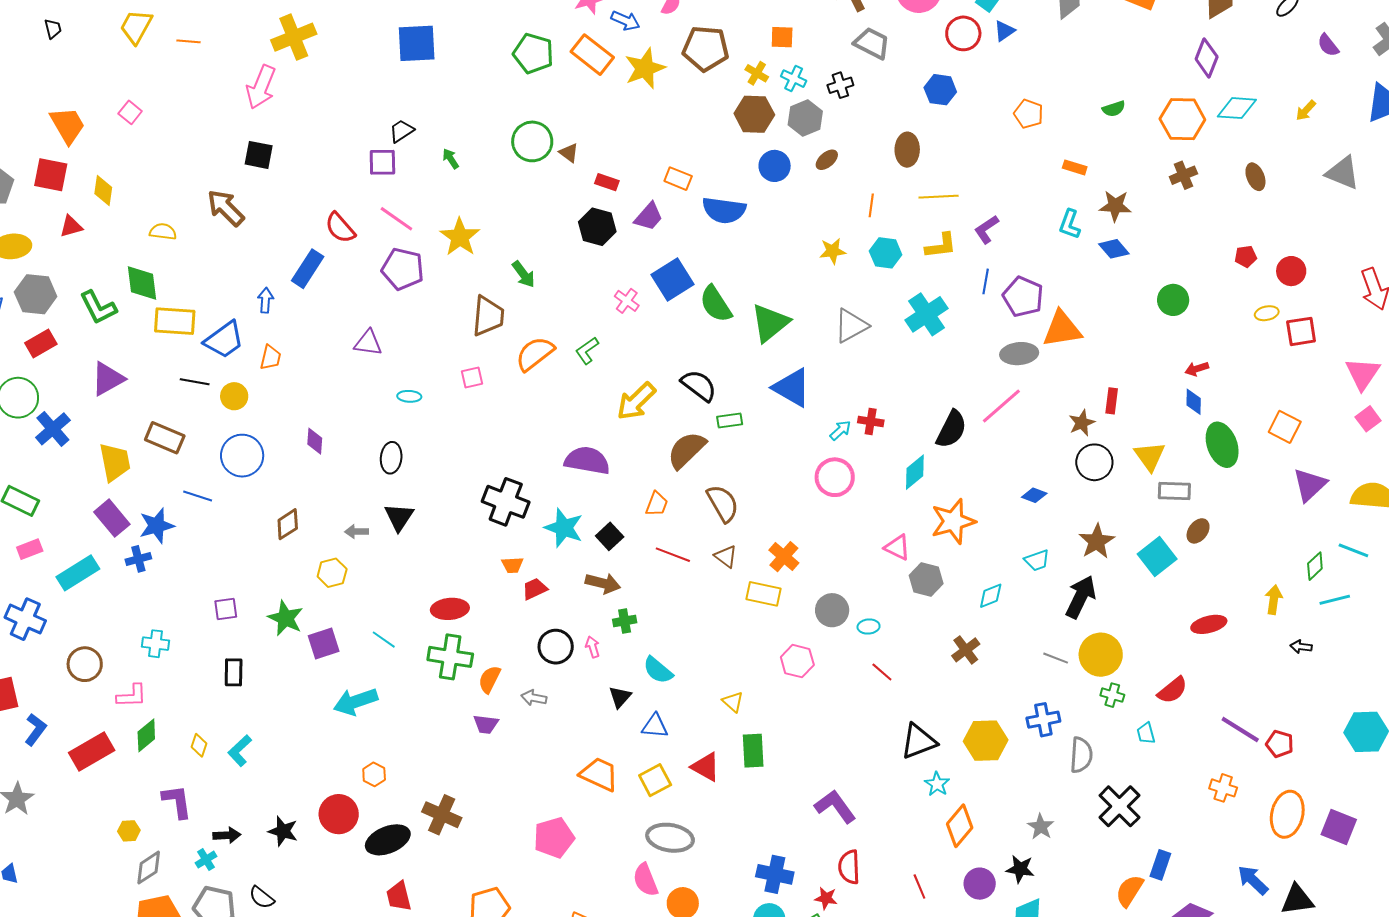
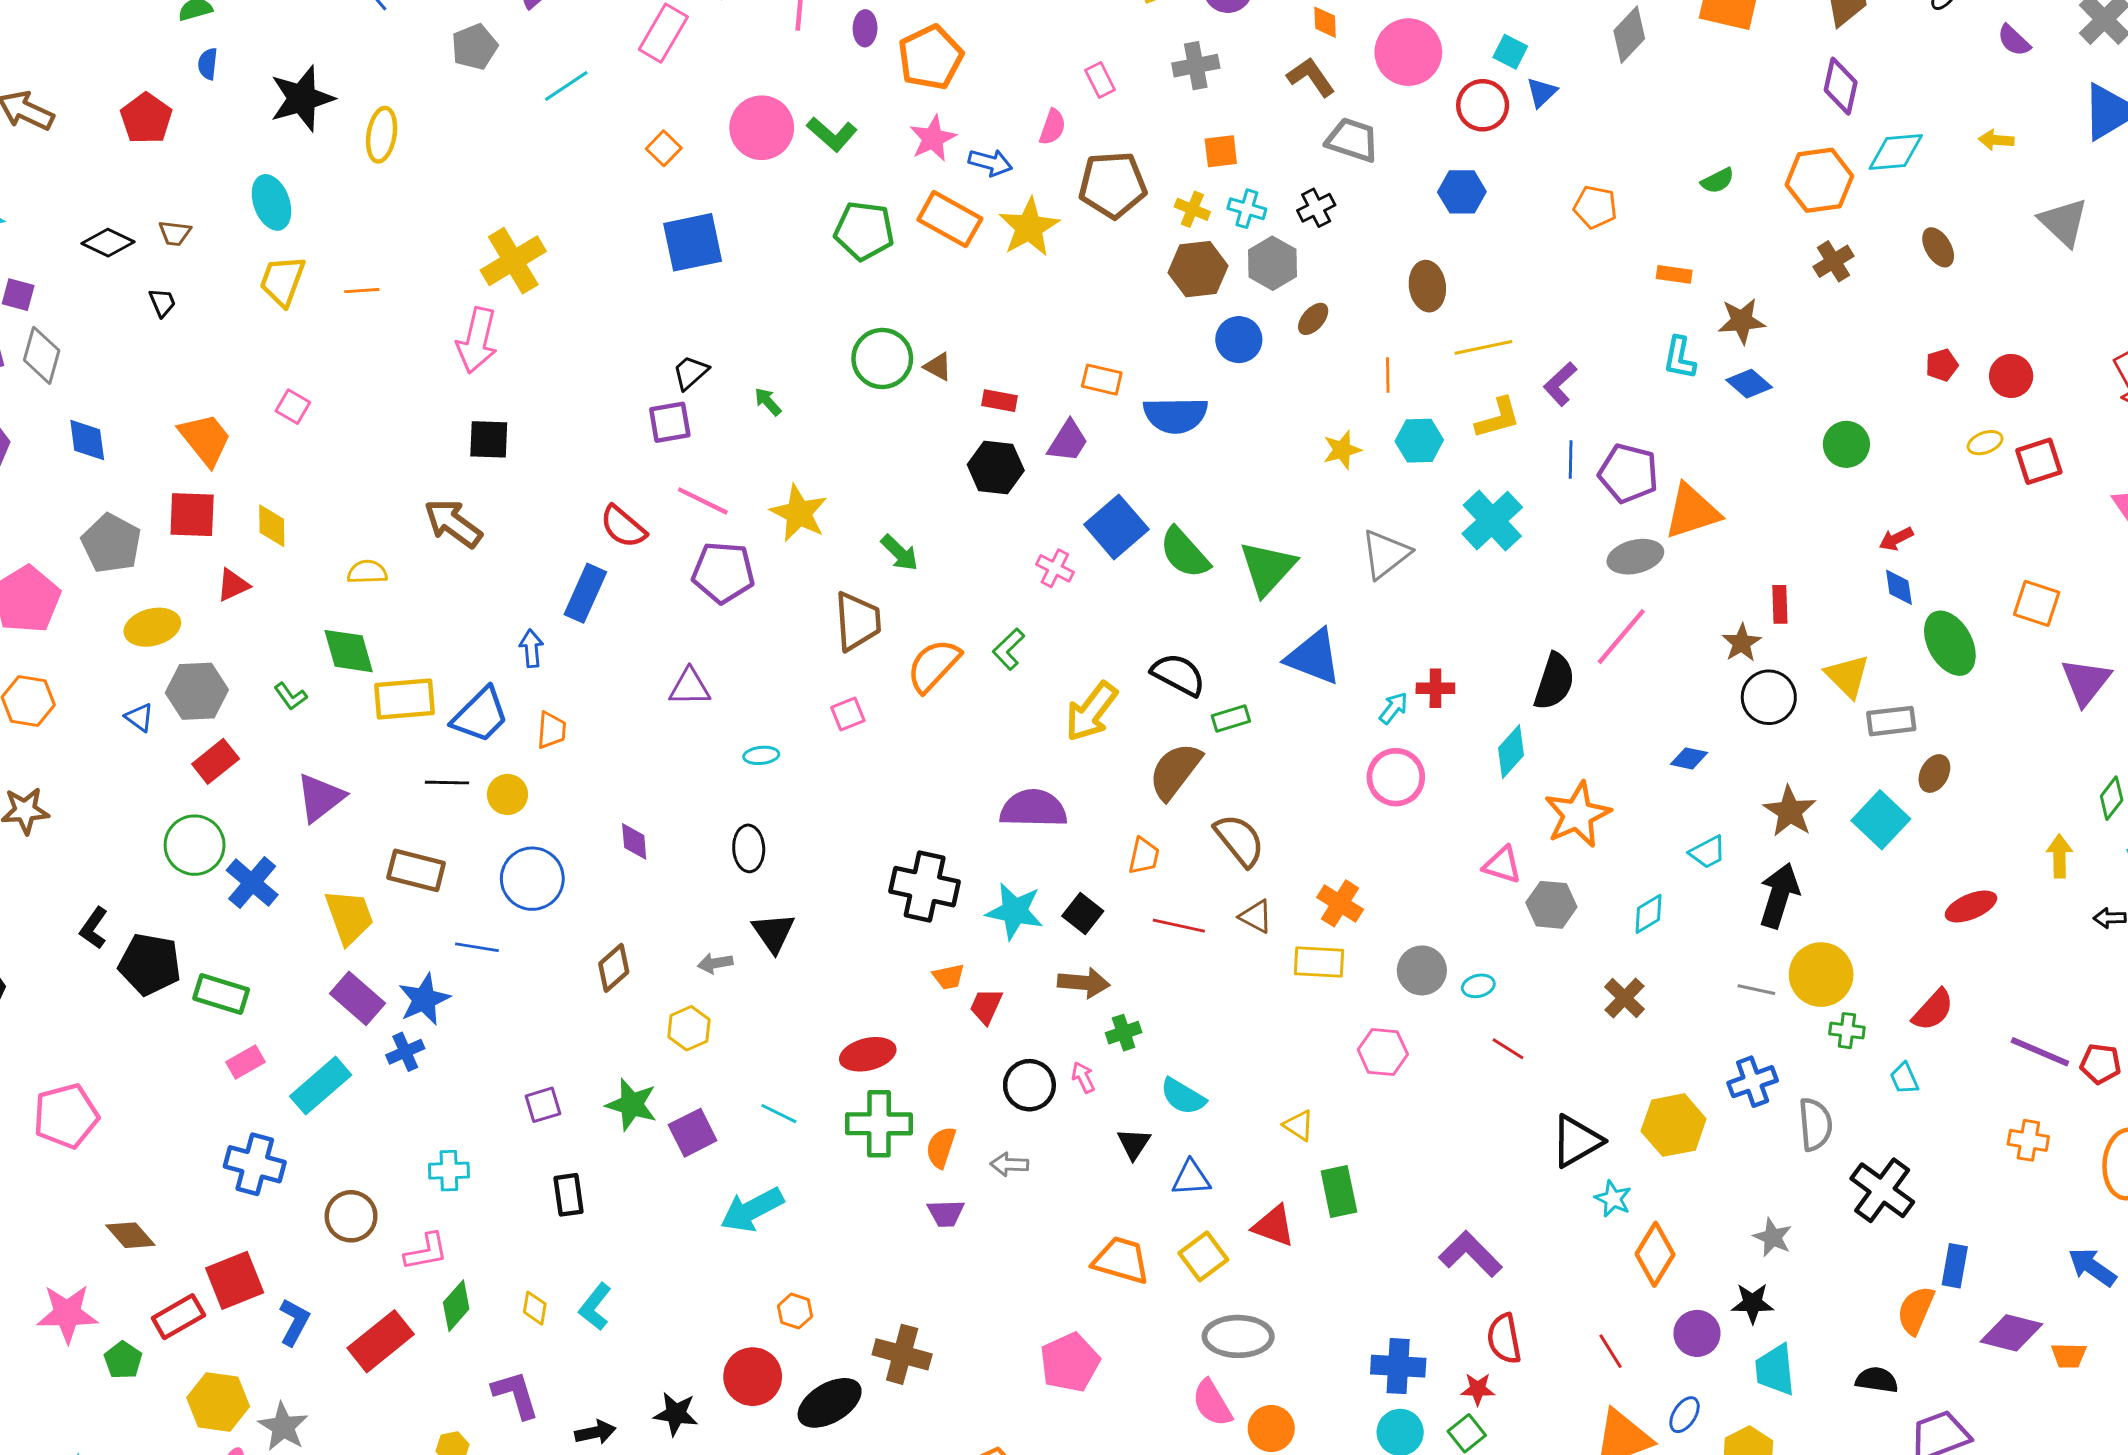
yellow arrow: (1306, 110) -> (1996, 140), turned 60
gray triangle: (1343, 173) -> (2064, 222), turned 30
green L-shape: (98, 307) -> (291, 696), size x0.6
red trapezoid: (535, 589) -> (986, 1006), turned -32

